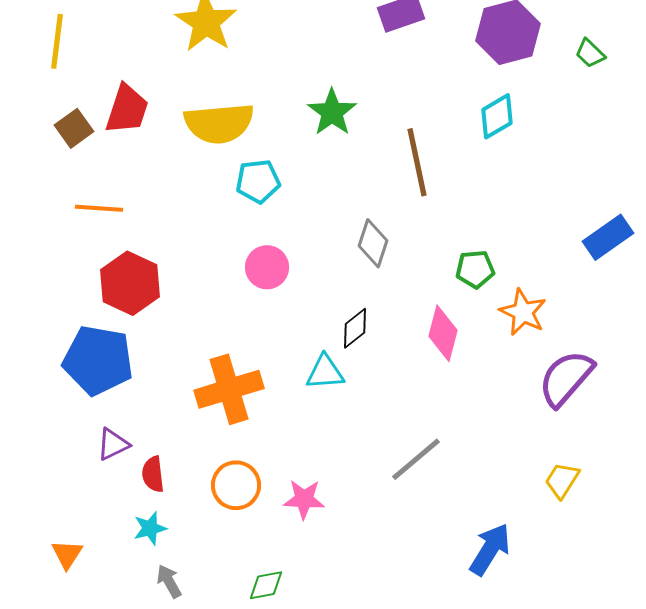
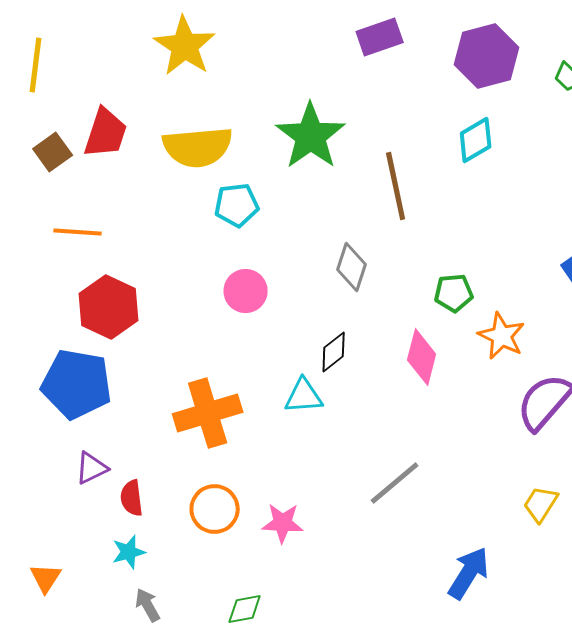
green star: (332, 112) -> (311, 136), size x1.4

